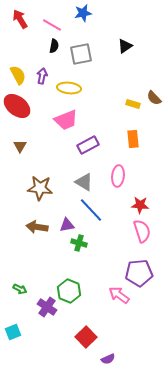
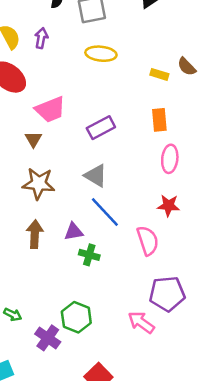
yellow ellipse: (69, 88) -> (101, 54), moved
pink trapezoid: (66, 120) -> (50, 109), moved
brown triangle: (20, 146) -> (33, 139), moved
pink ellipse: (118, 176) -> (170, 159), moved
brown arrow: (37, 227) -> (35, 234), turned 85
pink semicircle: (142, 231) -> (148, 241), moved

